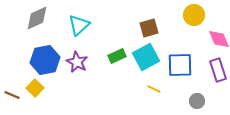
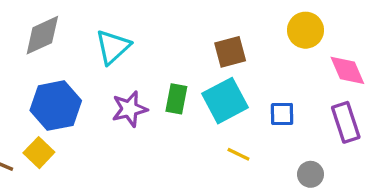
green rectangle: (117, 56) -> (176, 99), turned -54
purple star: (77, 62) -> (129, 109), moved, turned 30
blue square: (180, 65) -> (282, 114), size x0.6

